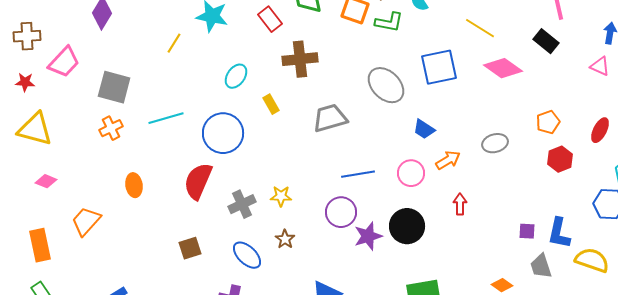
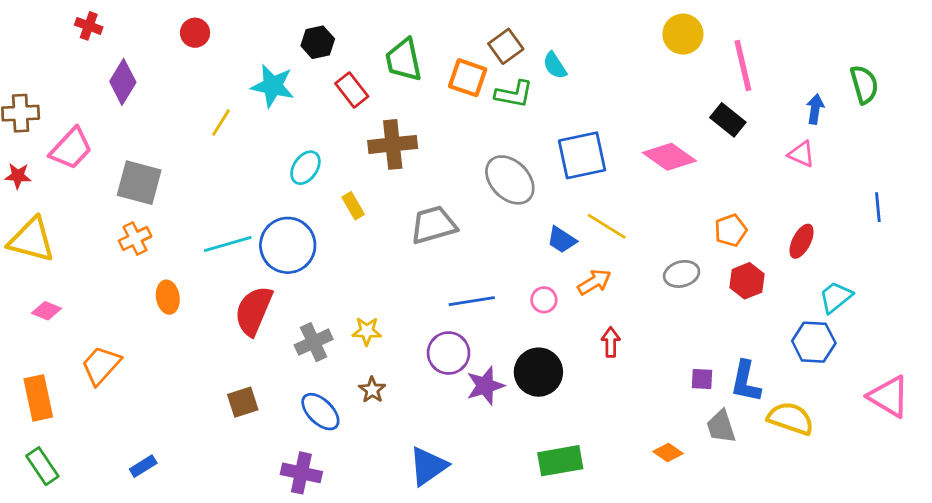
yellow line: (480, 28) -> (607, 226), moved
cyan line: (166, 118) -> (228, 244), moved
gray ellipse: (495, 143) -> (682, 274), moved
pink circle: (411, 173) -> (544, 300), size x0.7
orange ellipse: (134, 185) -> (168, 297), moved

